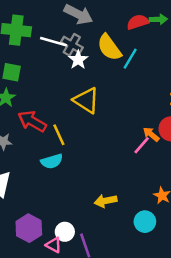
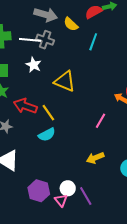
yellow semicircle: (109, 47) -> (71, 24), moved, size x0.7
white star: (78, 60) -> (34, 65), moved
pink line: (142, 145) -> (101, 121), moved
pink triangle: (54, 245) -> (61, 200), turned 32

